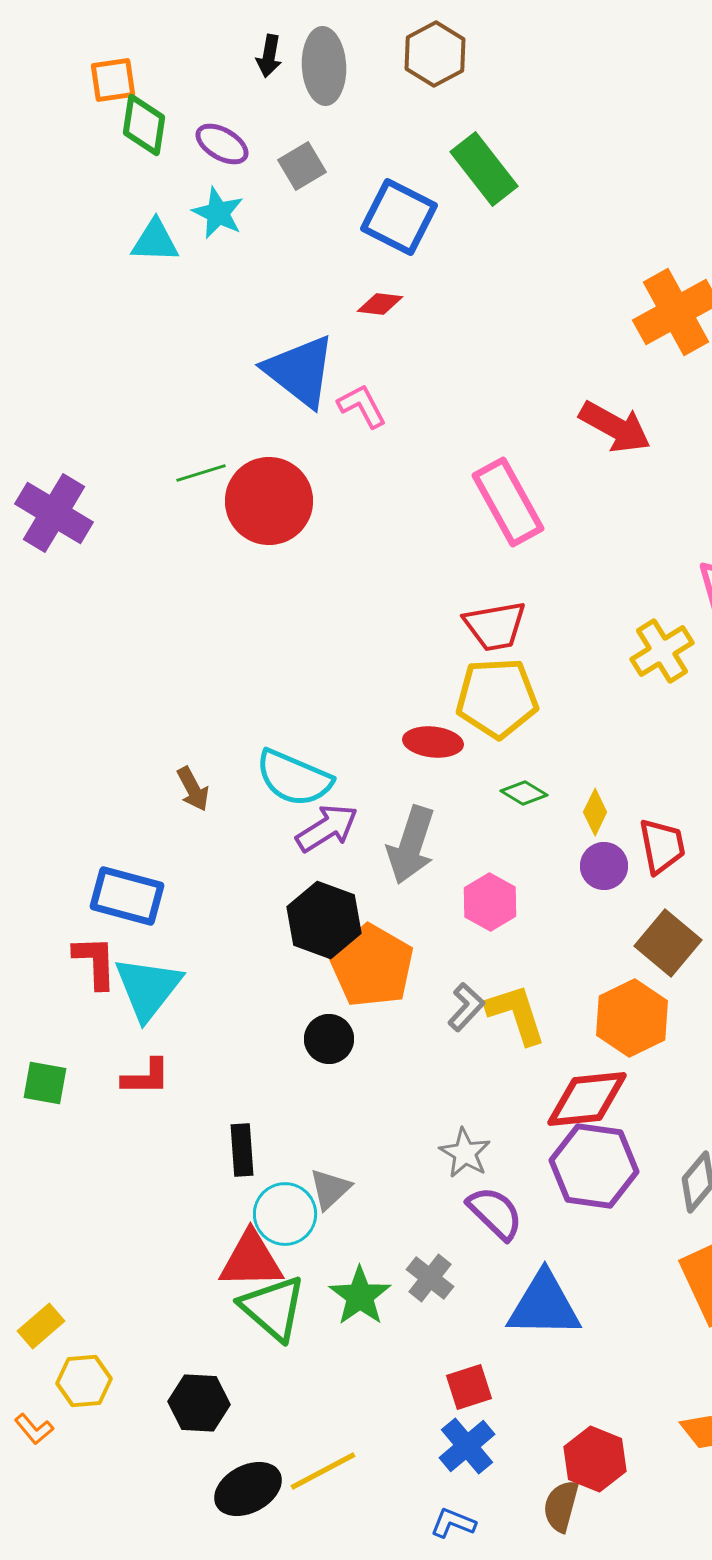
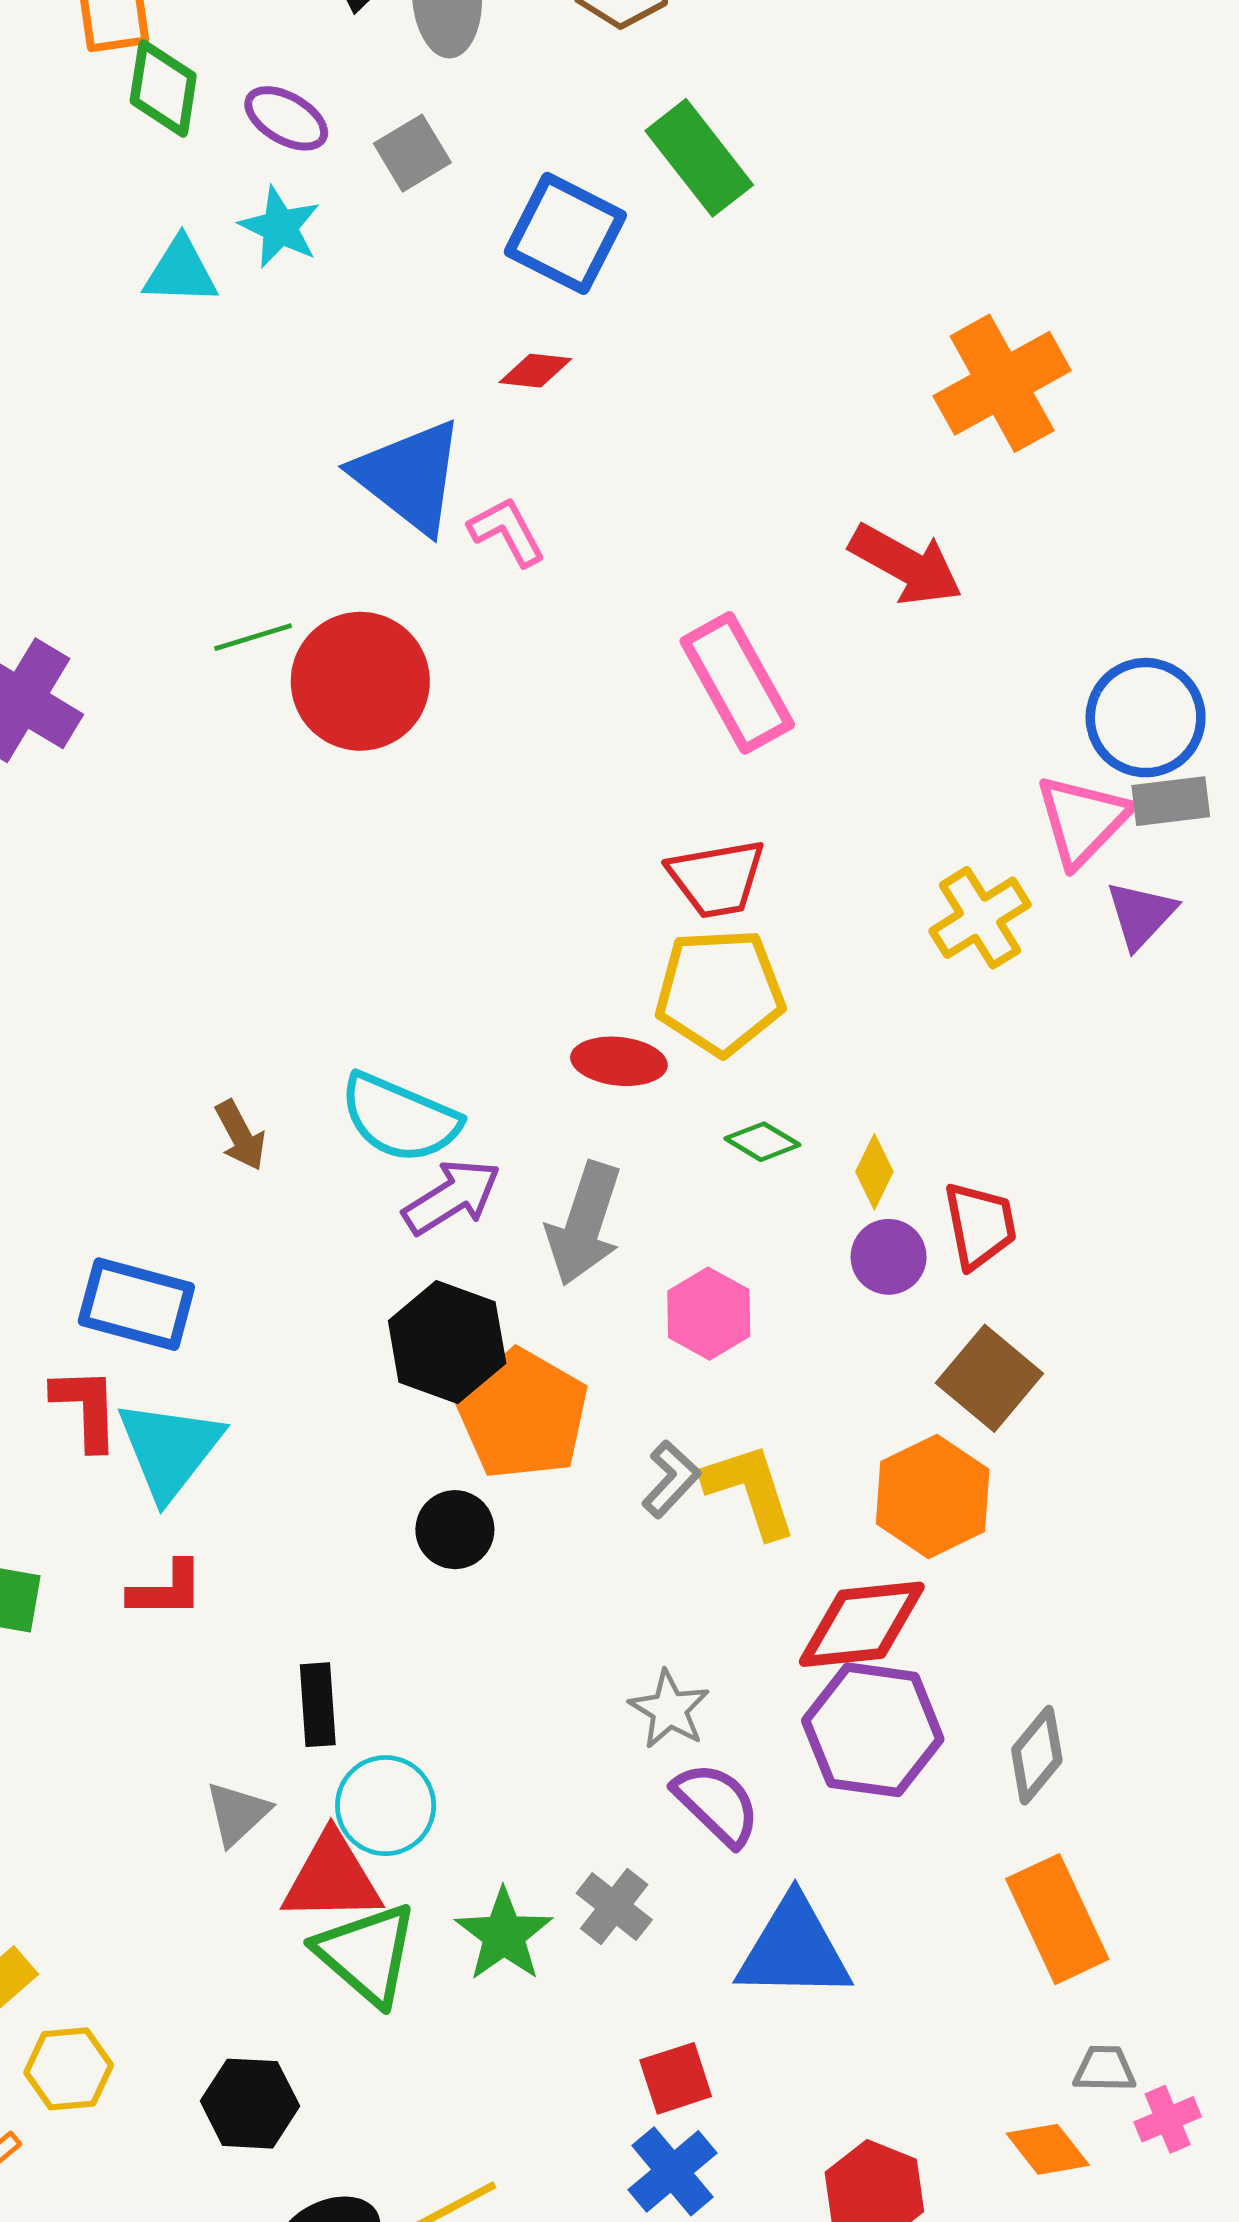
gray triangle: (330, 1189) -> (237, 1813), moved

